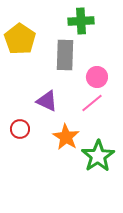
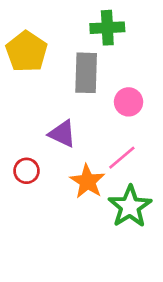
pink line: (92, 103) -> (122, 158), moved

